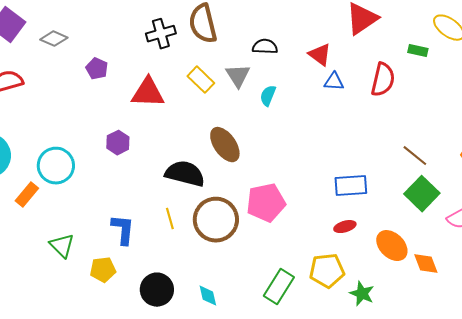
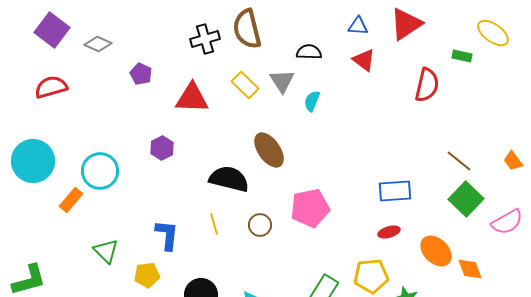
blue triangle: (334, 82) -> (358, 26), moved
brown circle: (216, 220) -> (260, 225), size x0.5

